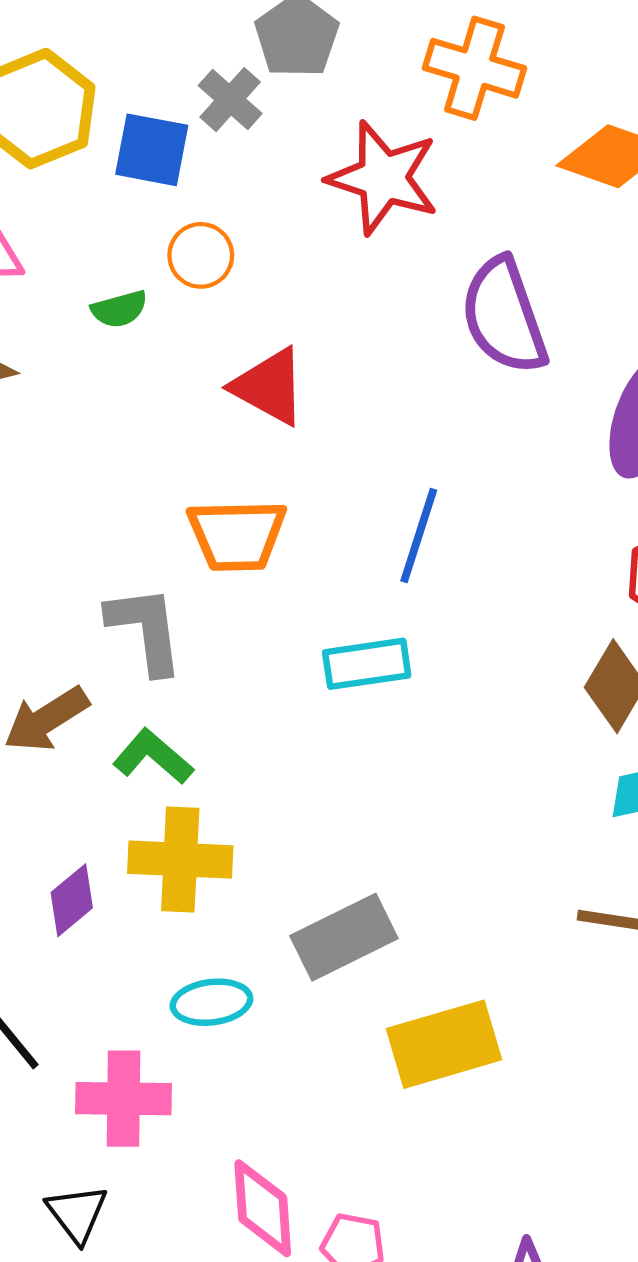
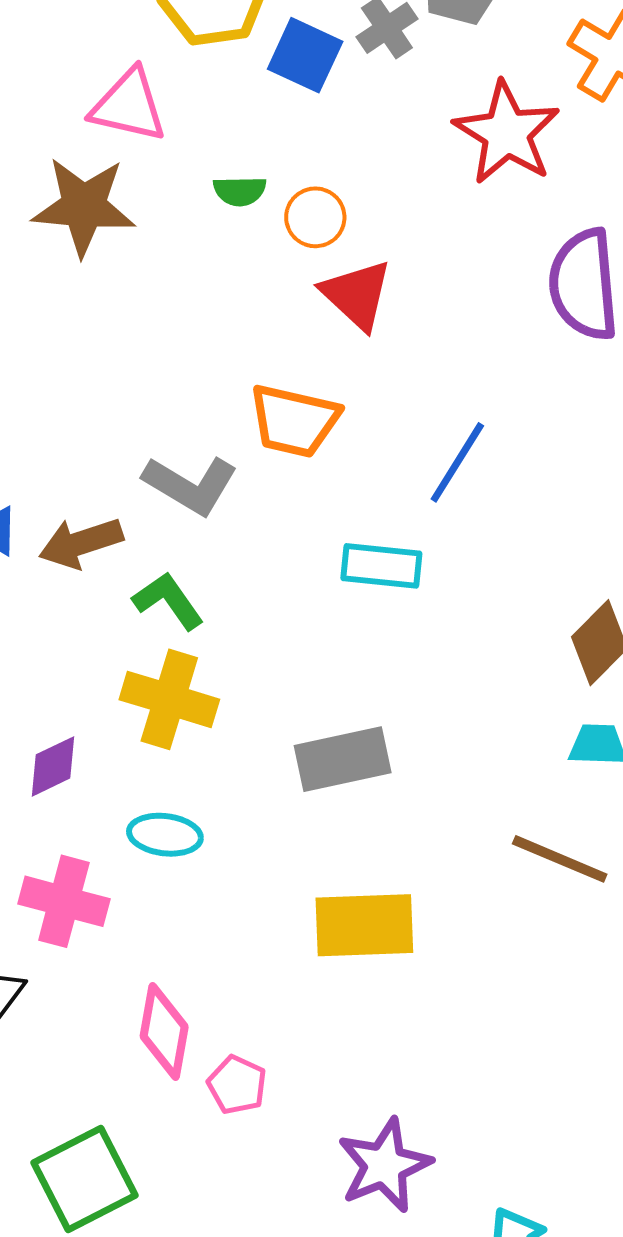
orange circle: (201, 255) -> (315, 217), moved
gray L-shape: (146, 630) -> (190, 485), turned 114
purple diamond: (72, 900) -> (53, 766), moved
gray rectangle: (344, 937) -> (343, 759), moved

